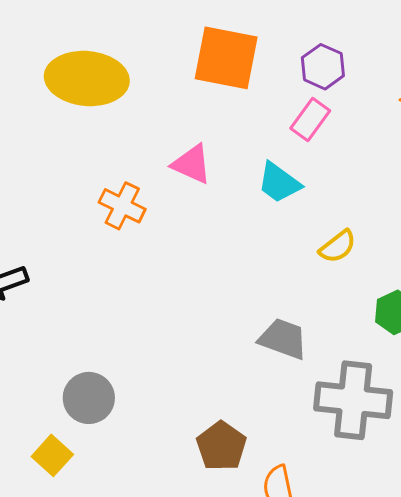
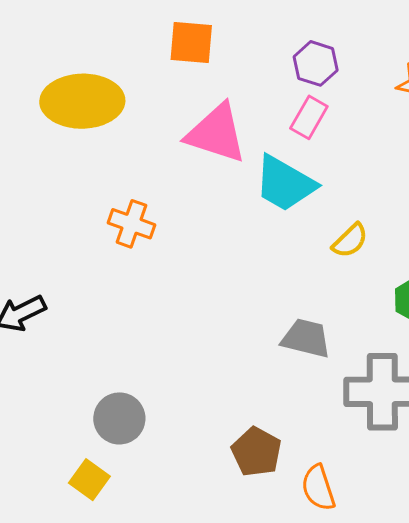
orange square: (226, 58) -> (191, 43), moved, size x0.7
pink triangle: (192, 164) -> (216, 133), moved, size x1.5
cyan trapezoid: (279, 183) -> (285, 184), size x1.4

